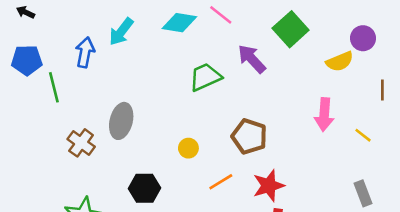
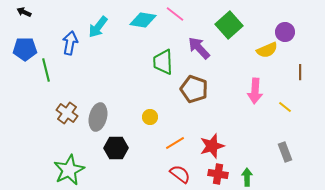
green trapezoid: (205, 77) -> (163, 62), turned -68
gray ellipse: (121, 121) -> (98, 117), moved
brown pentagon: (249, 136) -> (194, 89), moved

